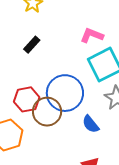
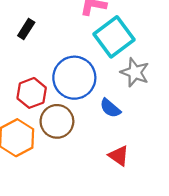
brown circle: (47, 112) -> (57, 121), moved

